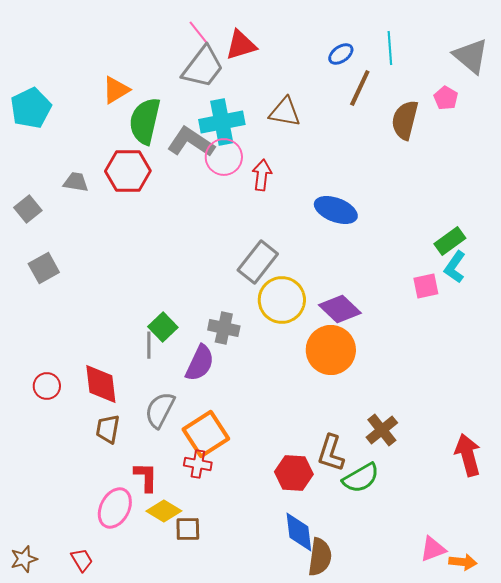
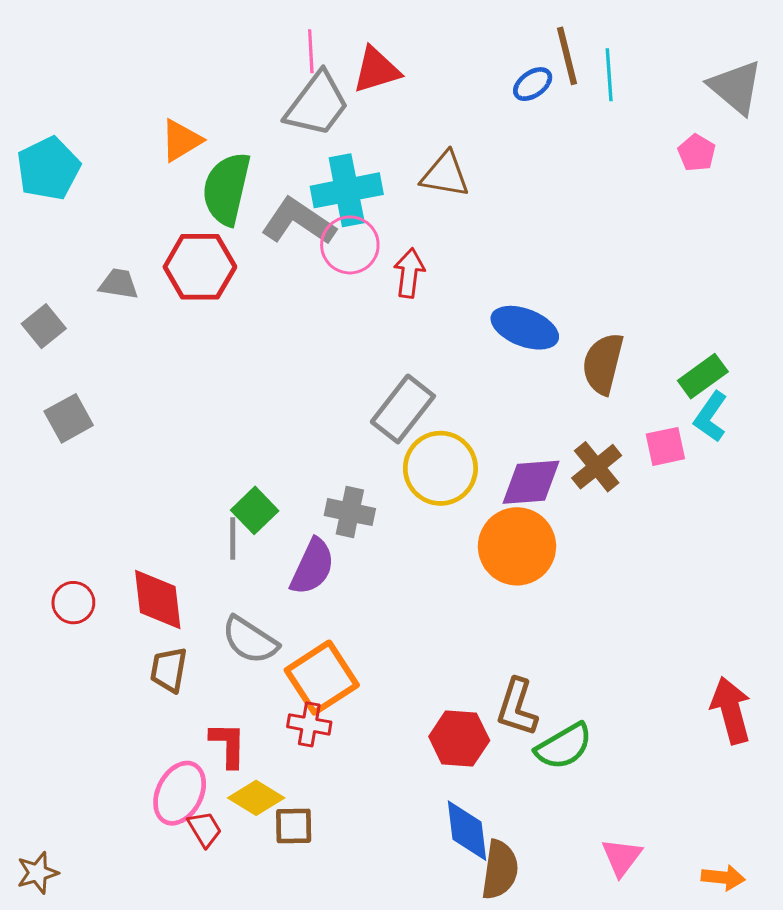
pink line: (199, 33) -> (311, 51), turned 36
brown line: (360, 88) -> (567, 56), moved, turned -39
brown semicircle: (405, 120) -> (603, 364), moved
purple diamond: (340, 309) -> (531, 482), turned -48
gray semicircle: (160, 410) -> (250, 640), turned -84
brown cross: (382, 430) -> (597, 467), moved
pink triangle: (433, 549) -> (622, 857), moved, turned -32
red trapezoid: (82, 560) -> (205, 829), moved

